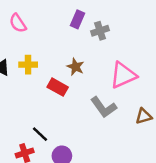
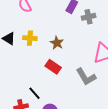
brown star: (75, 67) -> (57, 43), moved
red rectangle: (58, 87) -> (53, 67), moved

